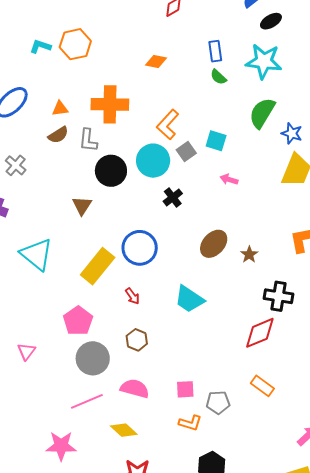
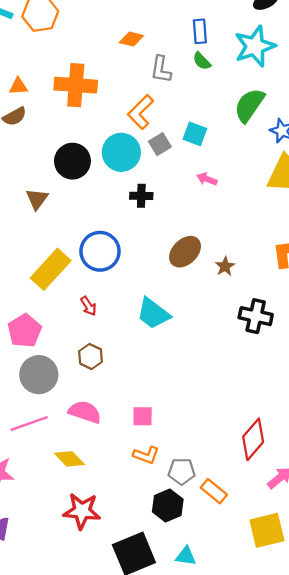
cyan star: (264, 61) -> (255, 46), turned -30
gray L-shape: (88, 140) -> (161, 69), moved
black cross: (173, 197) -> (141, 196), turned 36
red diamond: (260, 333) -> (253, 439), moved, turned -30
orange rectangle: (262, 386) -> (214, 491), moved
gray pentagon: (218, 402) -> (182, 471), moved

